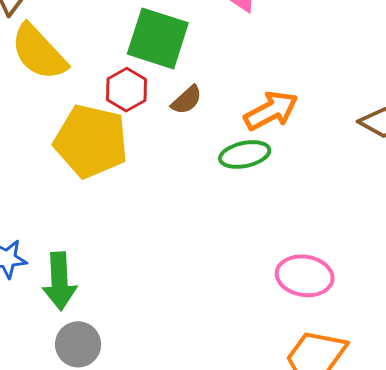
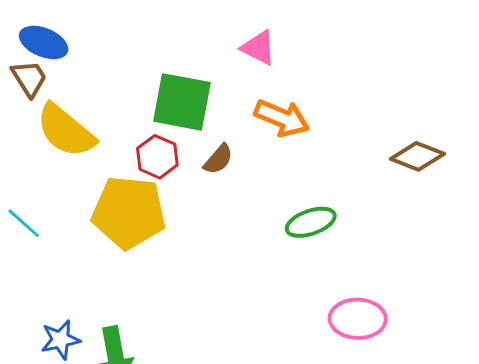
orange arrow: (271, 111) -> (282, 118), moved, turned 58
green ellipse: (245, 154) -> (311, 222), moved

